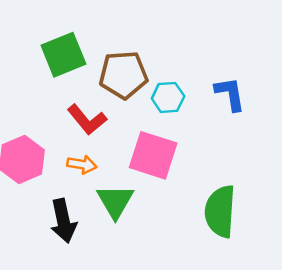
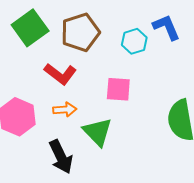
cyan hexagon: (168, 97) -> (134, 41), moved
pink square: (153, 155) -> (118, 89), size x0.7

